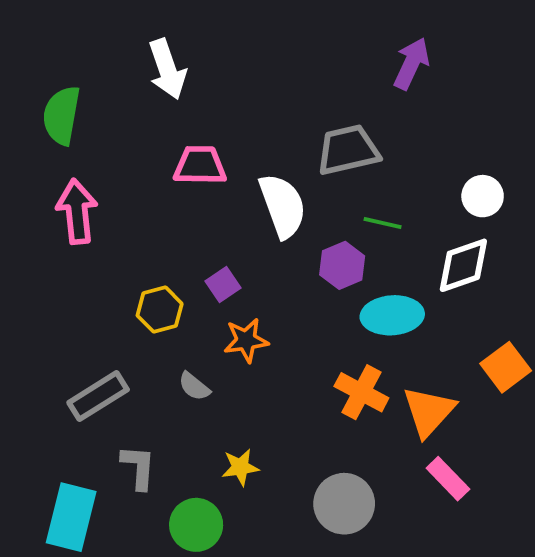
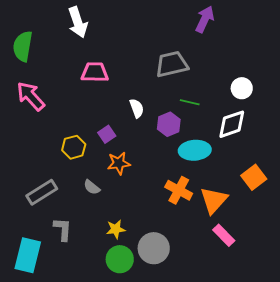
white semicircle: (283, 206) -> (137, 108), moved, size x0.6
pink arrow: (77, 211) -> (31, 96), turned -36
gray circle: (344, 504) -> (154, 248), moved
green circle: (196, 525) -> (120, 259), moved

